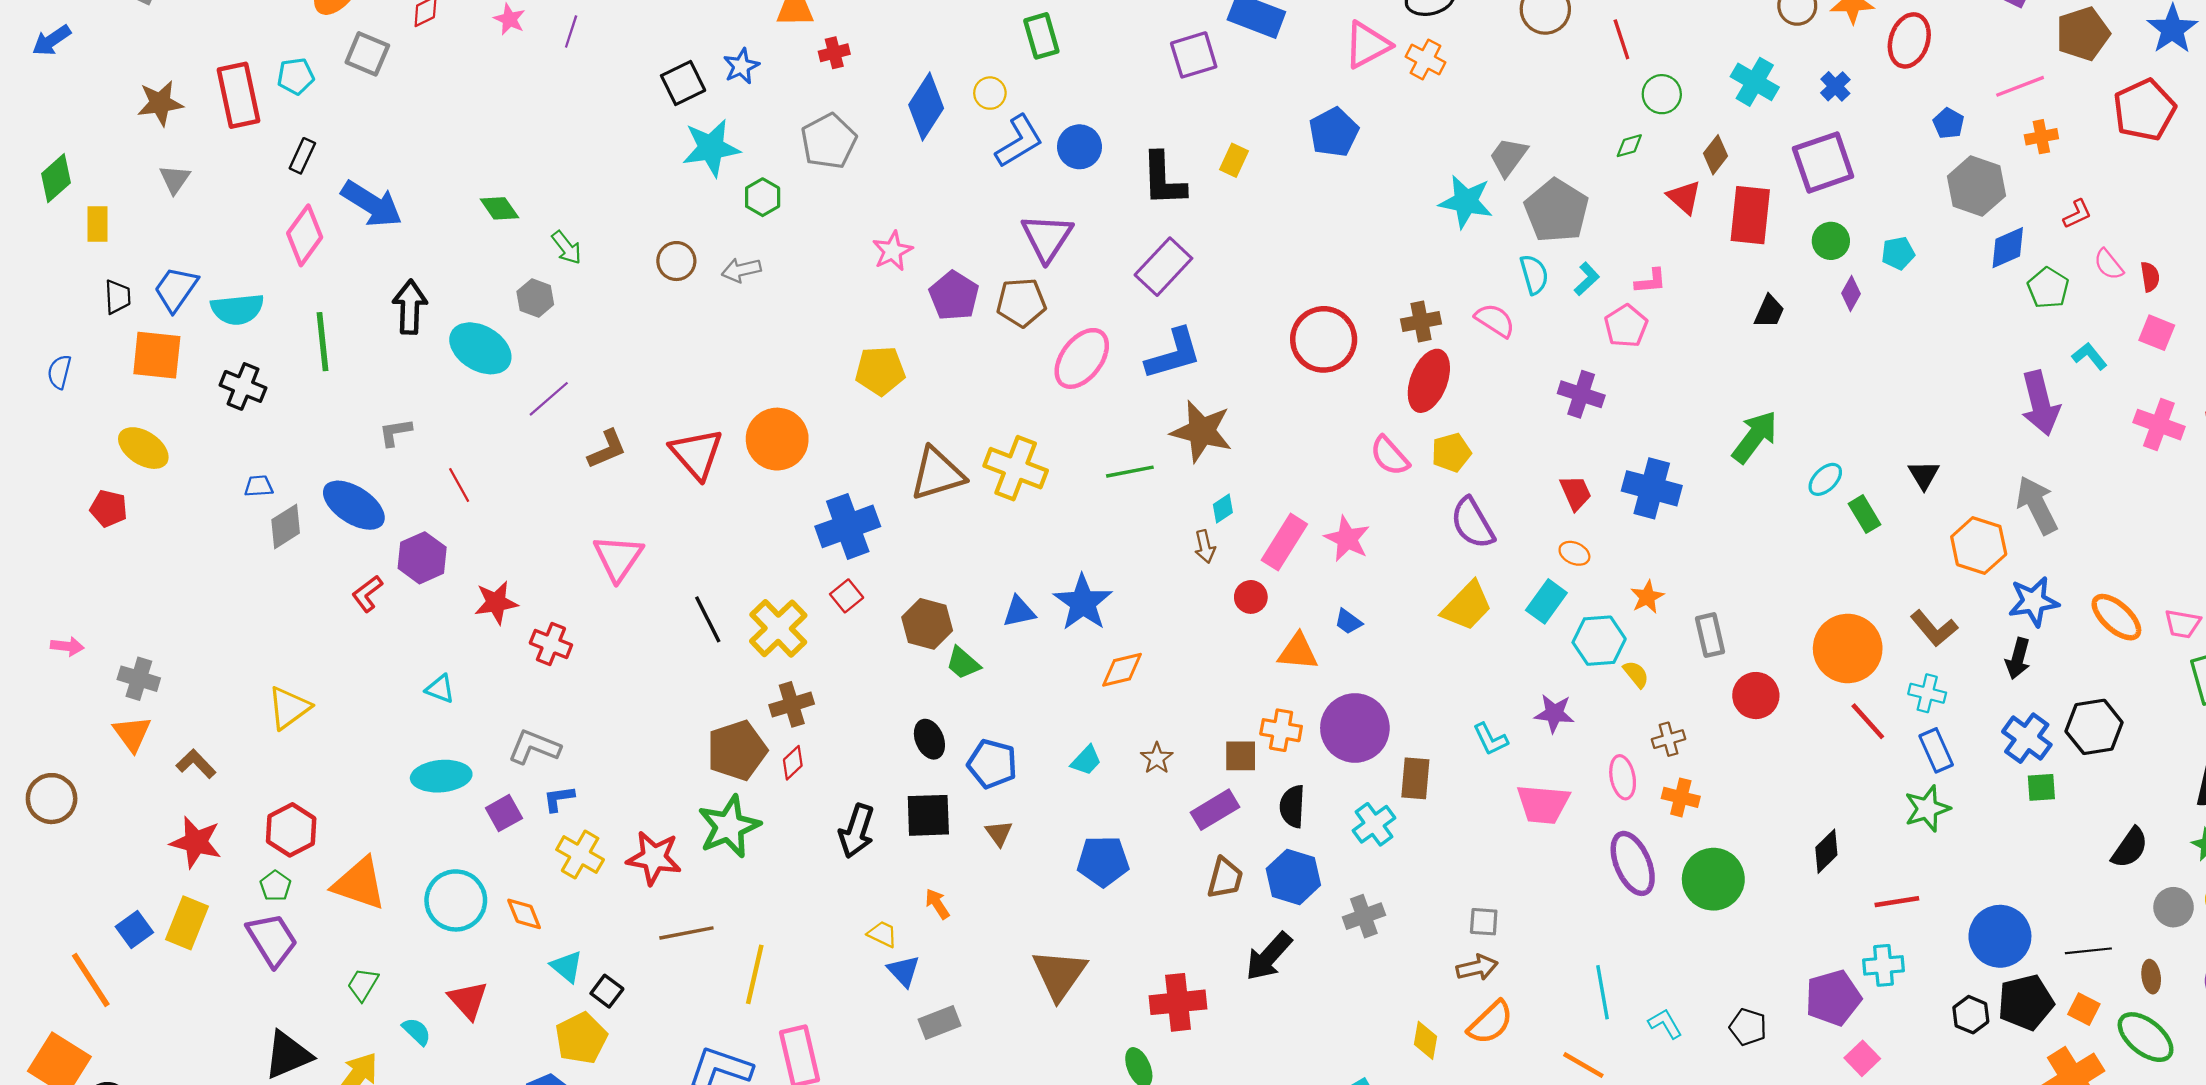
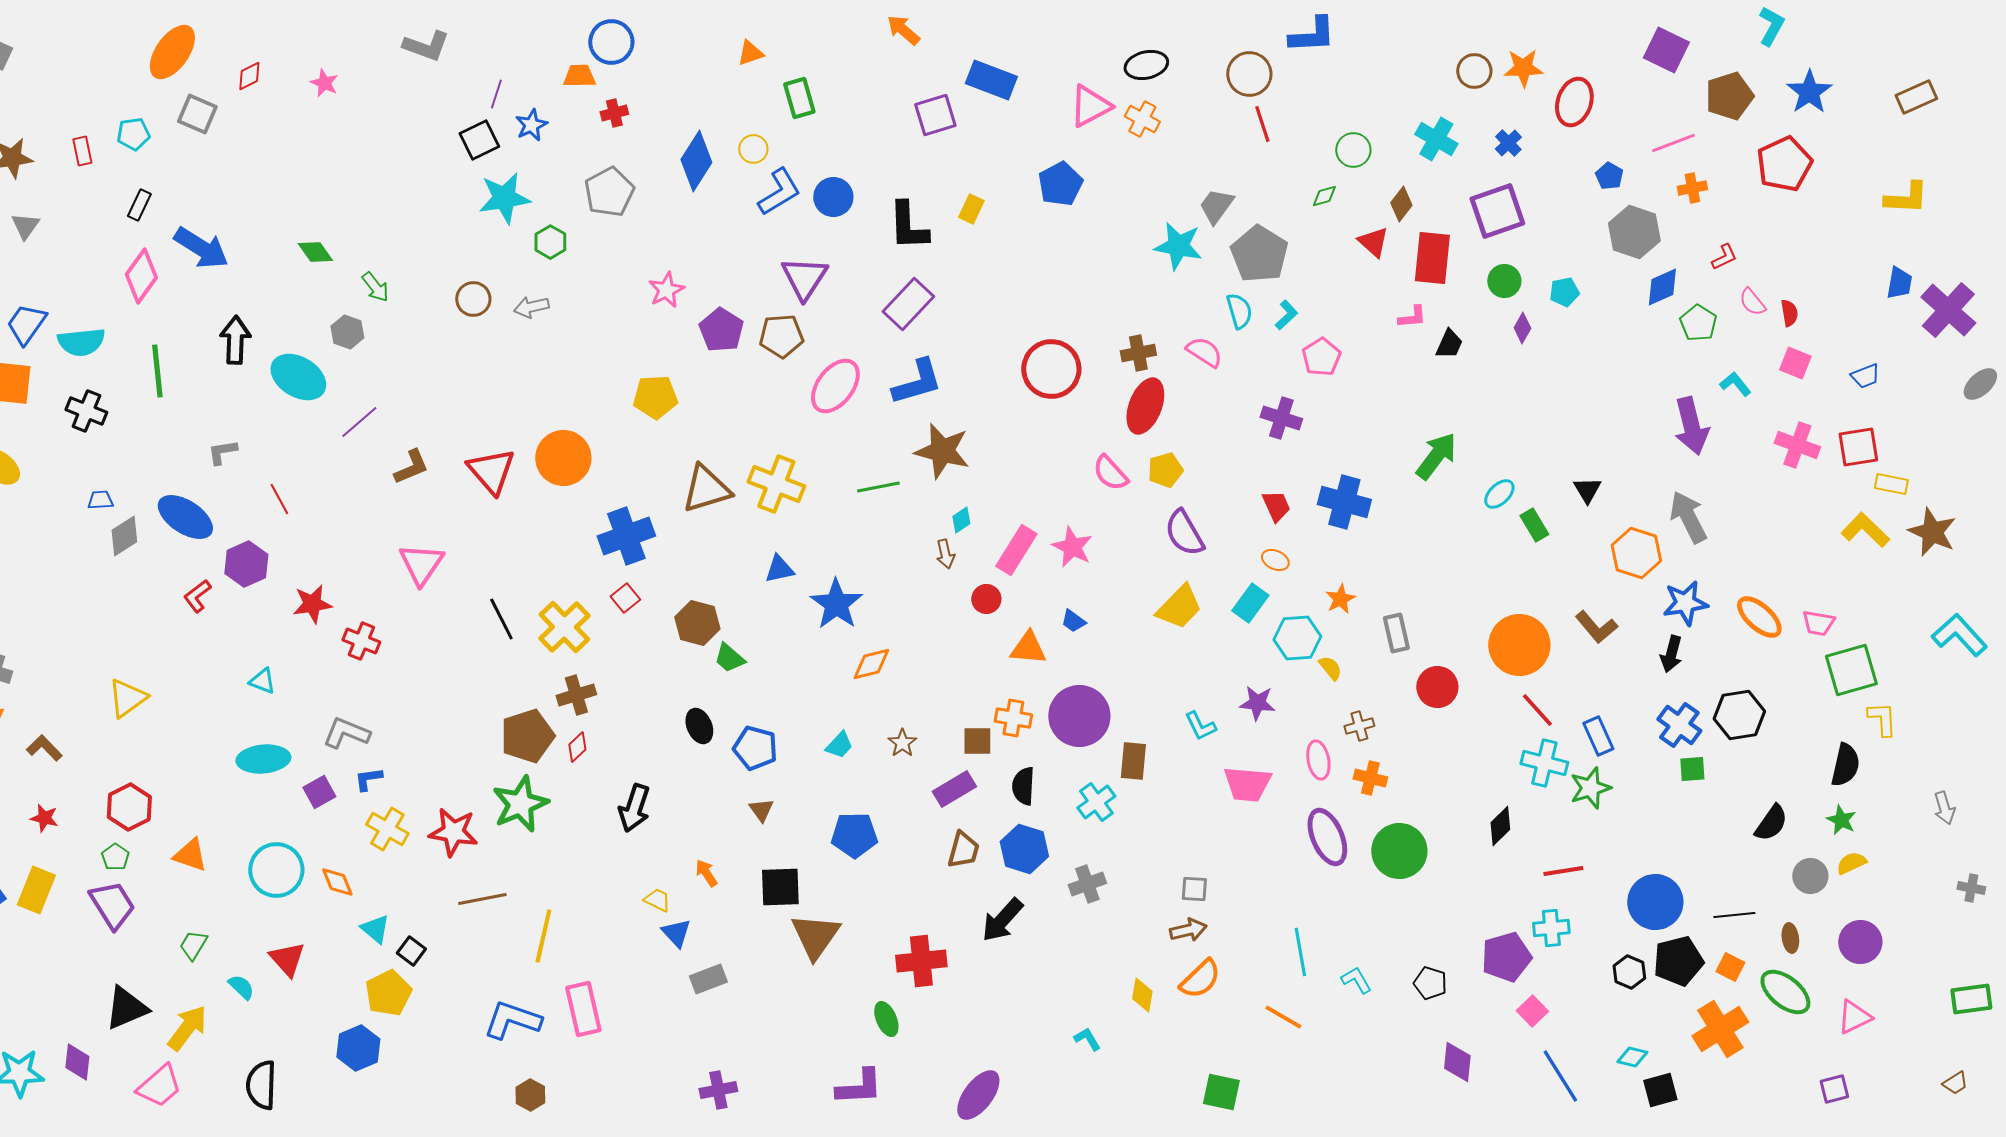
purple line: (571, 31) -> (496, 94), moved
red line: (1621, 39) -> (1262, 124), moved
red rectangle: (239, 95) -> (82, 151), size x0.5
pink L-shape: (1651, 281) -> (1412, 317), moved
blue triangle: (1019, 612) -> (779, 569), moved
cyan cross: (1927, 693) -> (1544, 763), moved, size x1.4
black square: (928, 815) -> (780, 887), moved
red star: (196, 842) -> (44, 818), size x0.6
orange triangle: (359, 884) -> (190, 855), size x0.7

